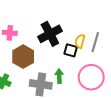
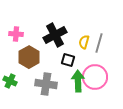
black square: (71, 50) -> (68, 60), moved
green arrow: (59, 76) -> (78, 81), moved, size x1.5

